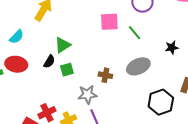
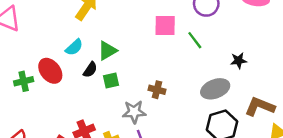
cyan semicircle: (17, 37) -> (74, 47), moved
red ellipse: (16, 64) -> (50, 71), turned 40
gray ellipse: (138, 66) -> (215, 89), moved

